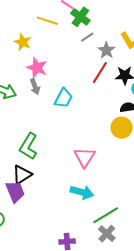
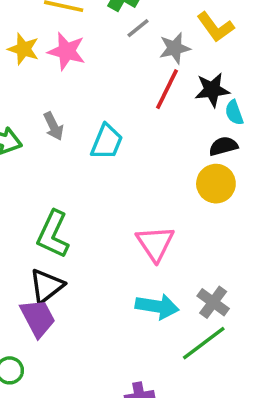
gray star: (106, 50) -> (175, 48), turned 30
pink star: (37, 68) -> (67, 51), moved
gray cross: (107, 234) -> (213, 302), moved

